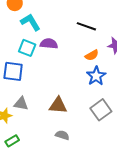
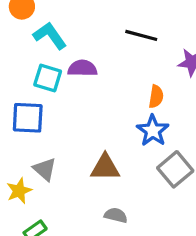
orange semicircle: (92, 55) -> (156, 97), moved, turned -48
blue star: (96, 76) -> (153, 131), moved
gray triangle: (21, 104) -> (45, 169), turned 35

